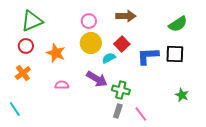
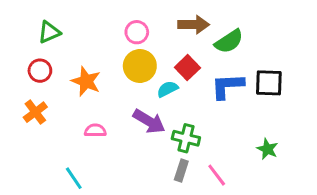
green triangle: (32, 21) -> (49, 32), size x0.7
green semicircle: (178, 24) -> (229, 41), moved
green star: (182, 95) -> (267, 149), moved
cyan line: (15, 109) -> (74, 178), moved

